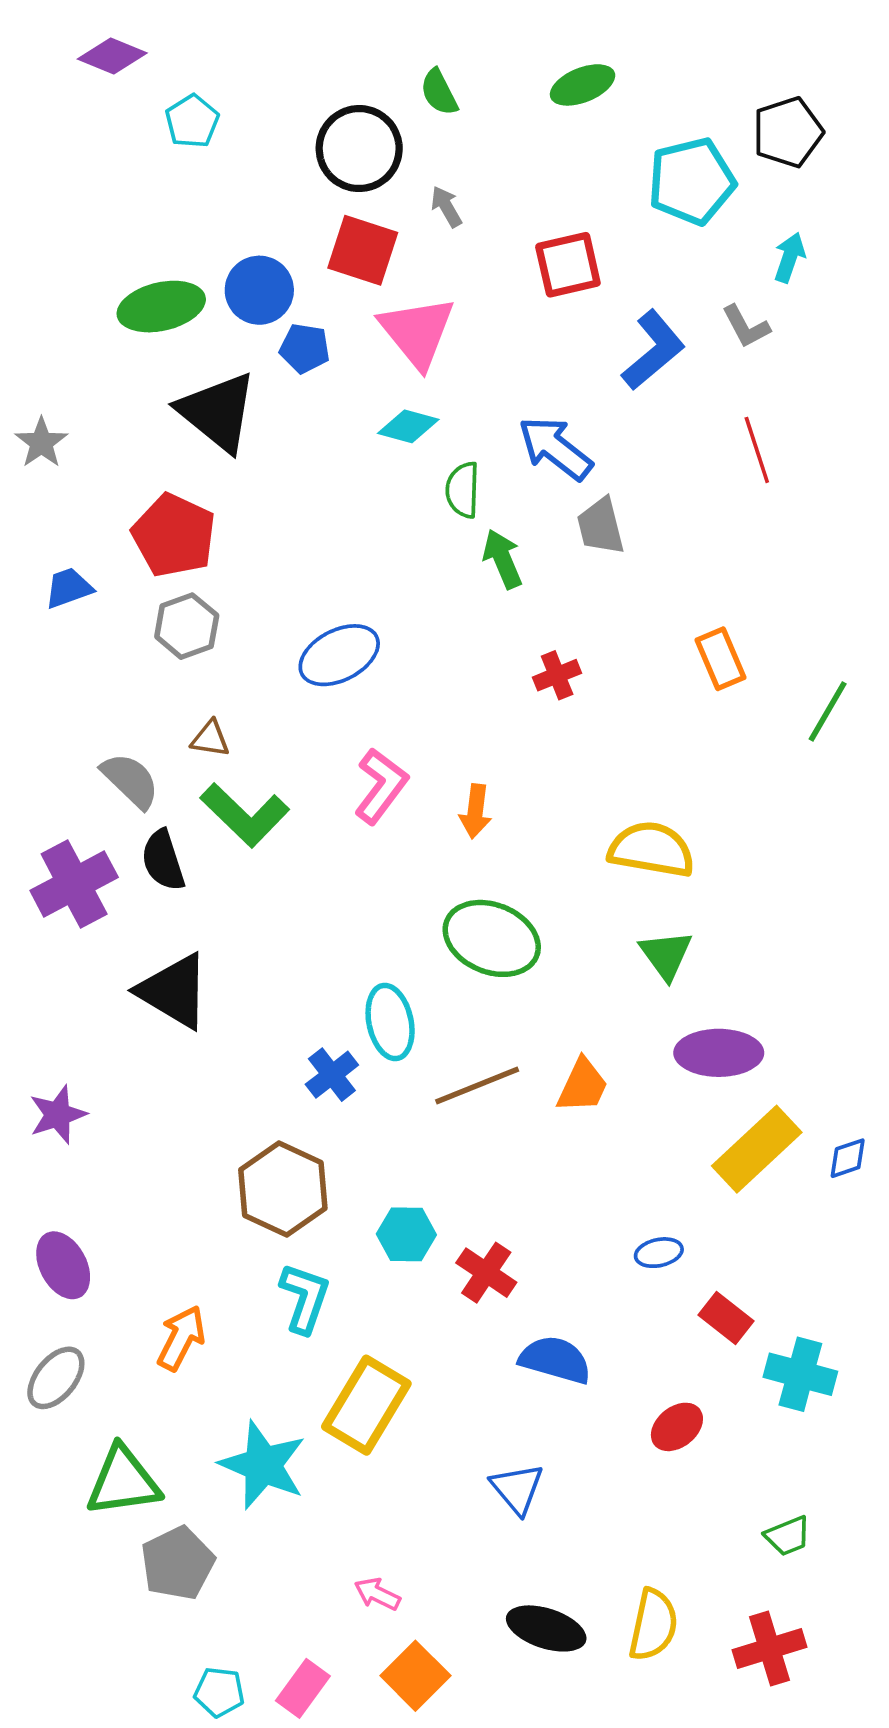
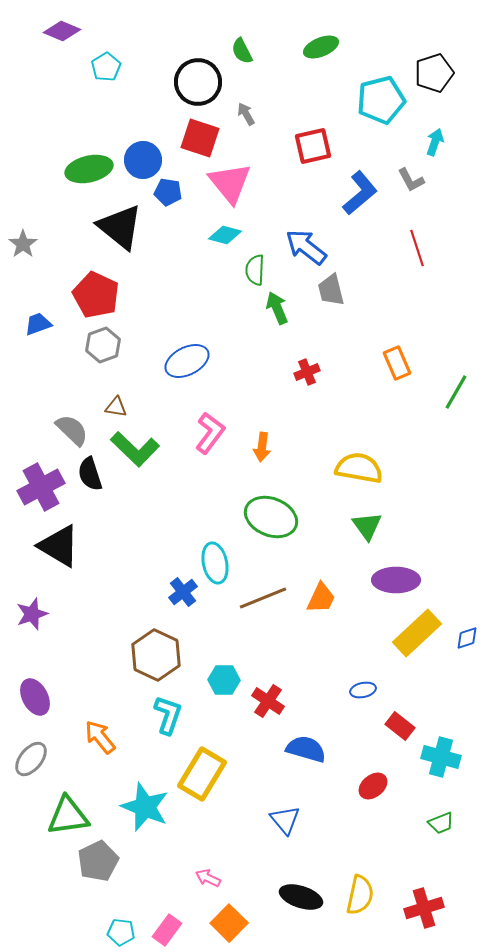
black triangle: (174, 991) -> (59, 546), moved
orange arrow: (181, 1338) -> (100, 737), turned -66
green trapezoid: (788, 1536) -> (441, 823), moved

